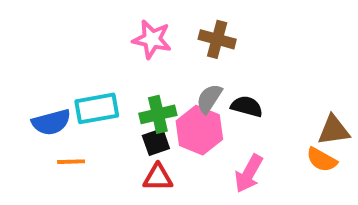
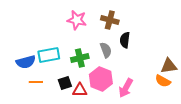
gray semicircle: (209, 99) -> (106, 50), turned 126
black semicircle: (247, 106) -> (125, 40), moved, turned -98
pink hexagon: (199, 130) -> (101, 79), moved
black square: (156, 142) -> (65, 83), moved

